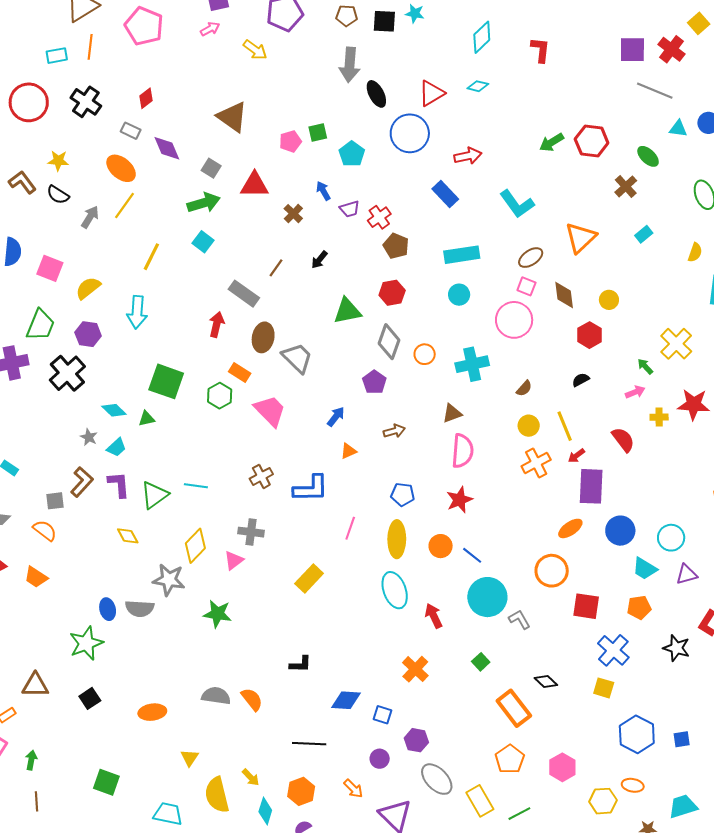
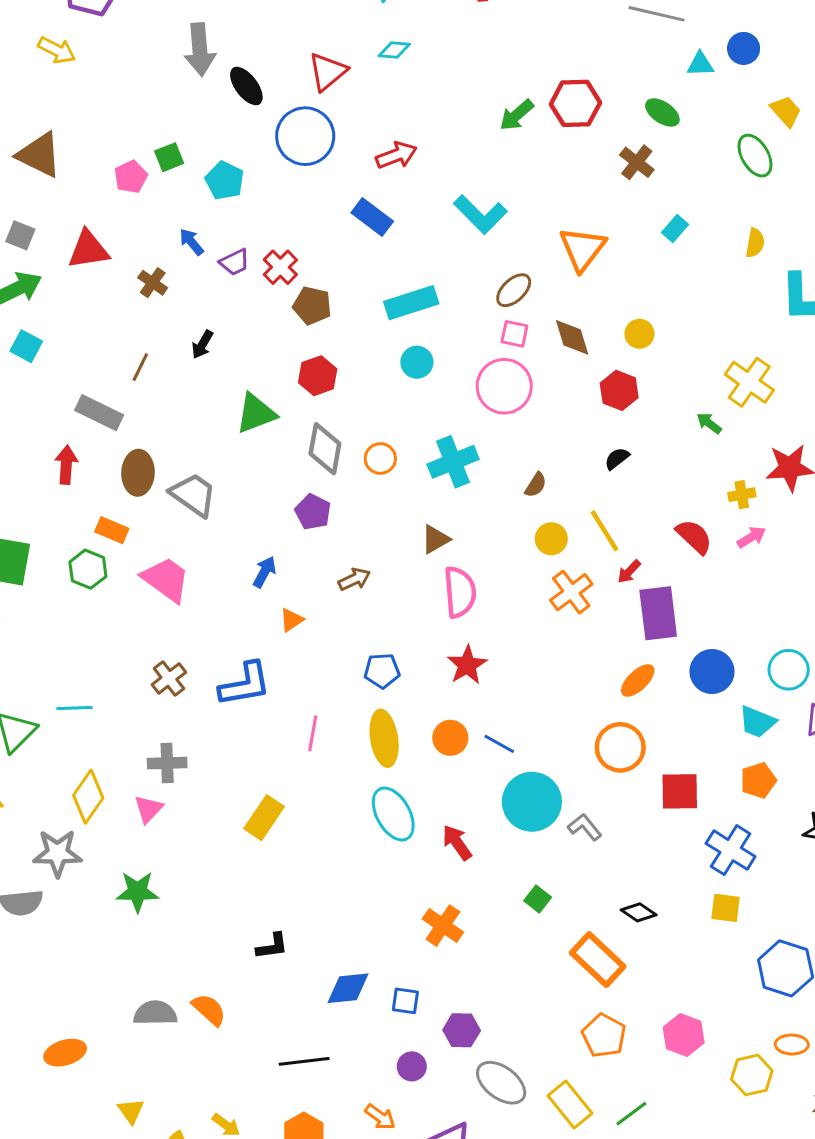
pink arrow: (635, 392) -> (751, 537), moved

